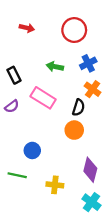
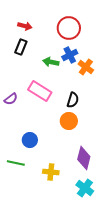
blue cross: (88, 63) -> (70, 55), moved
black rectangle: (14, 75) -> (21, 47), moved, turned 49
orange cross: (92, 89) -> (86, 67), moved

